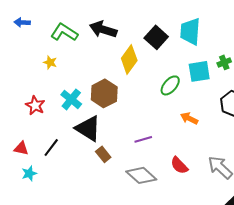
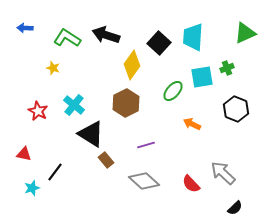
brown hexagon: (104, 93) -> (126, 103), moved
black line: (51, 147) -> (55, 172), moved
red semicircle: (179, 165) -> (191, 184), moved
cyan star: (29, 173) -> (32, 188), moved

